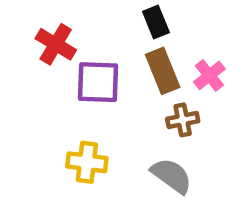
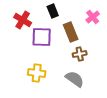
black rectangle: (156, 22) -> (53, 11), moved
pink cross: (209, 75) -> (93, 17), moved

